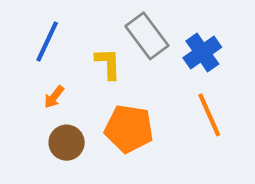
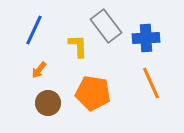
blue cross: (202, 53) -> (146, 38), turned 32

